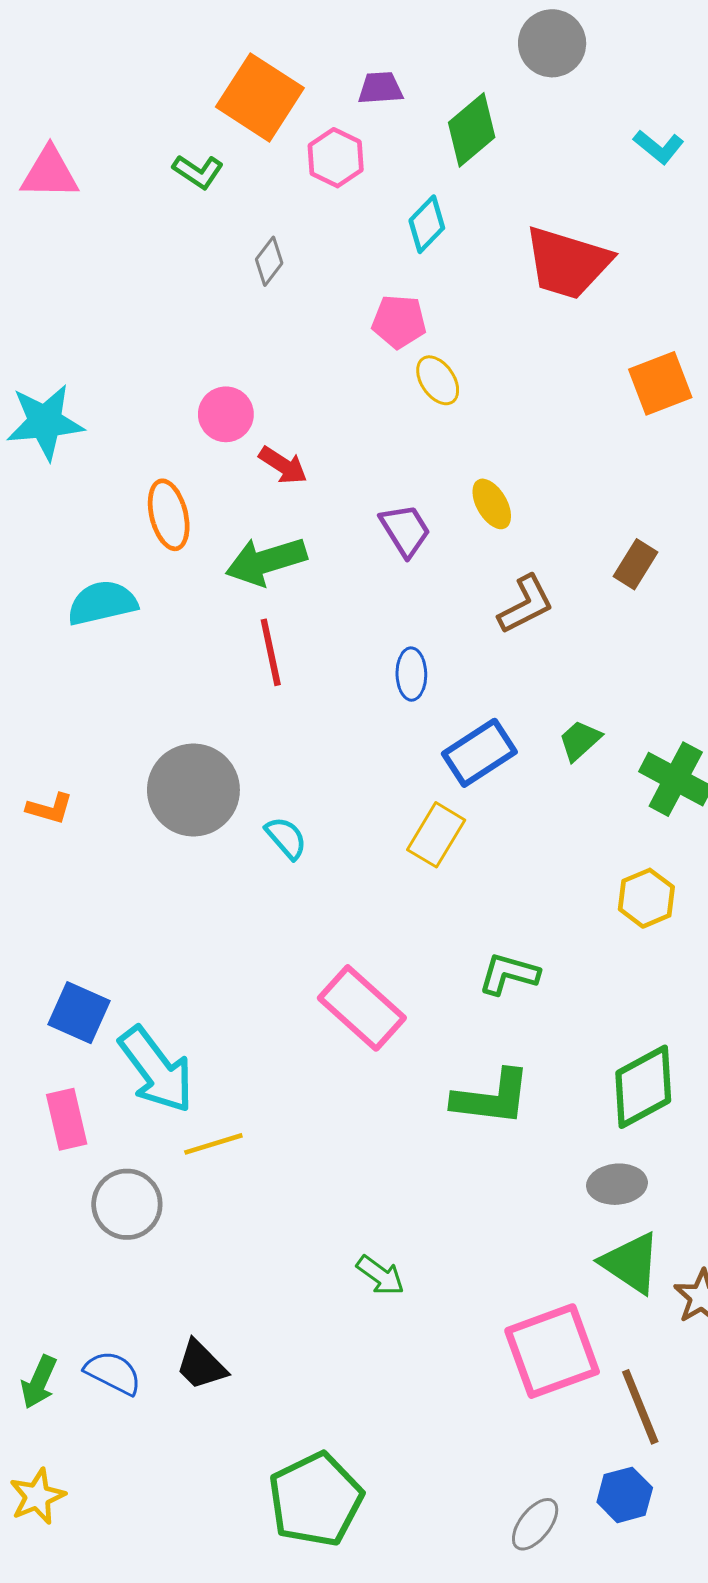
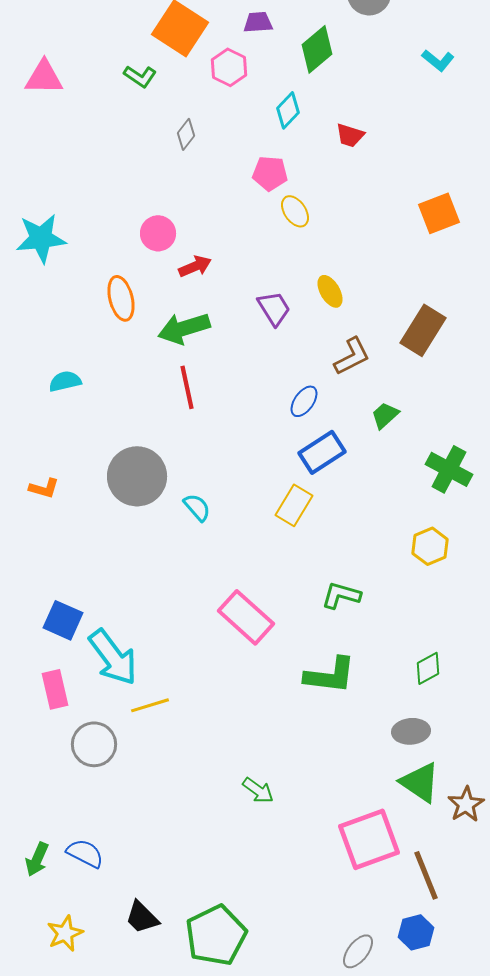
red trapezoid: (568, 263) -> (350, 135), moved, size x0.5
red arrow: (283, 465) -> (195, 266), turned -56
brown rectangle: (636, 564) -> (423, 330), size x1.6
cyan semicircle: (102, 603) -> (65, 381), moved, size x0.7
blue ellipse: (411, 674) -> (304, 401), moved, turned 36
green trapezoid: (580, 740) -> (385, 415), moved
green diamond: (643, 1087) -> (428, 668), size x0.6
black trapezoid: (201, 1365) -> (142, 917), moved
yellow star: (37, 1496) -> (65, 933), moved

